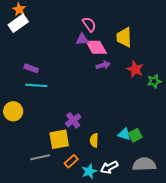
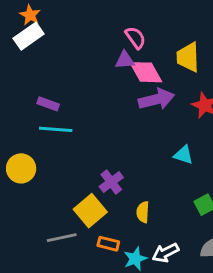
purple arrow: (103, 65) -> (156, 99), size x1.6
cyan triangle: (124, 134) -> (183, 155), moved
yellow square: (59, 139) -> (90, 211), turned -30
orange rectangle: (71, 161) -> (108, 244), turned 56

